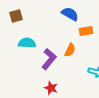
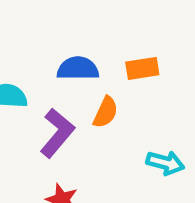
blue semicircle: (70, 14) -> (78, 68), moved, turned -30

